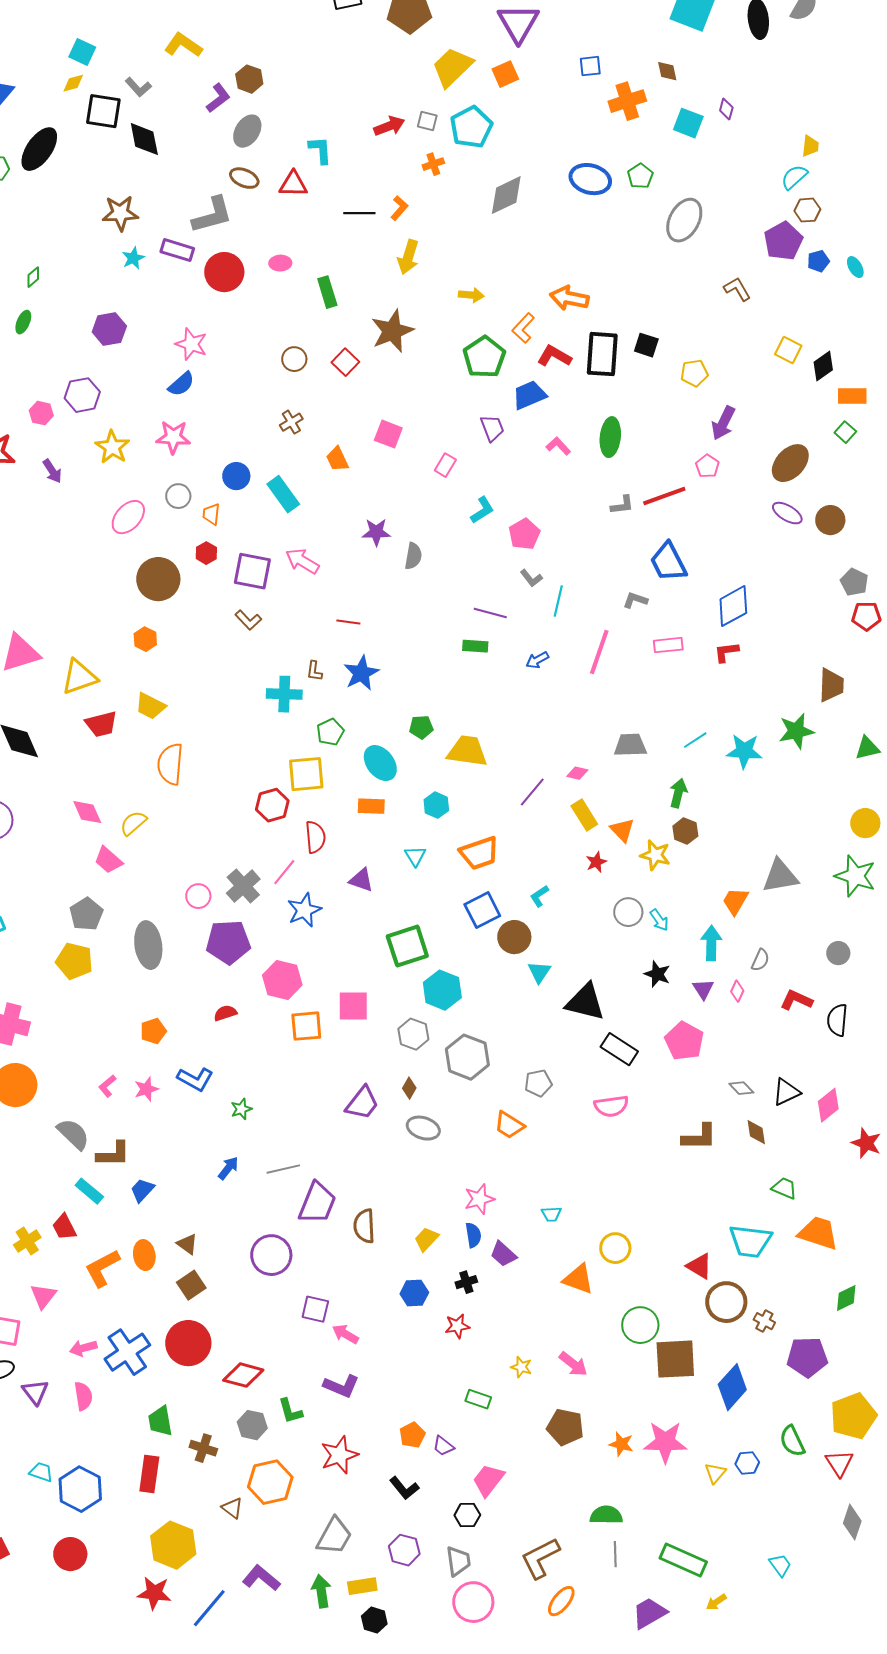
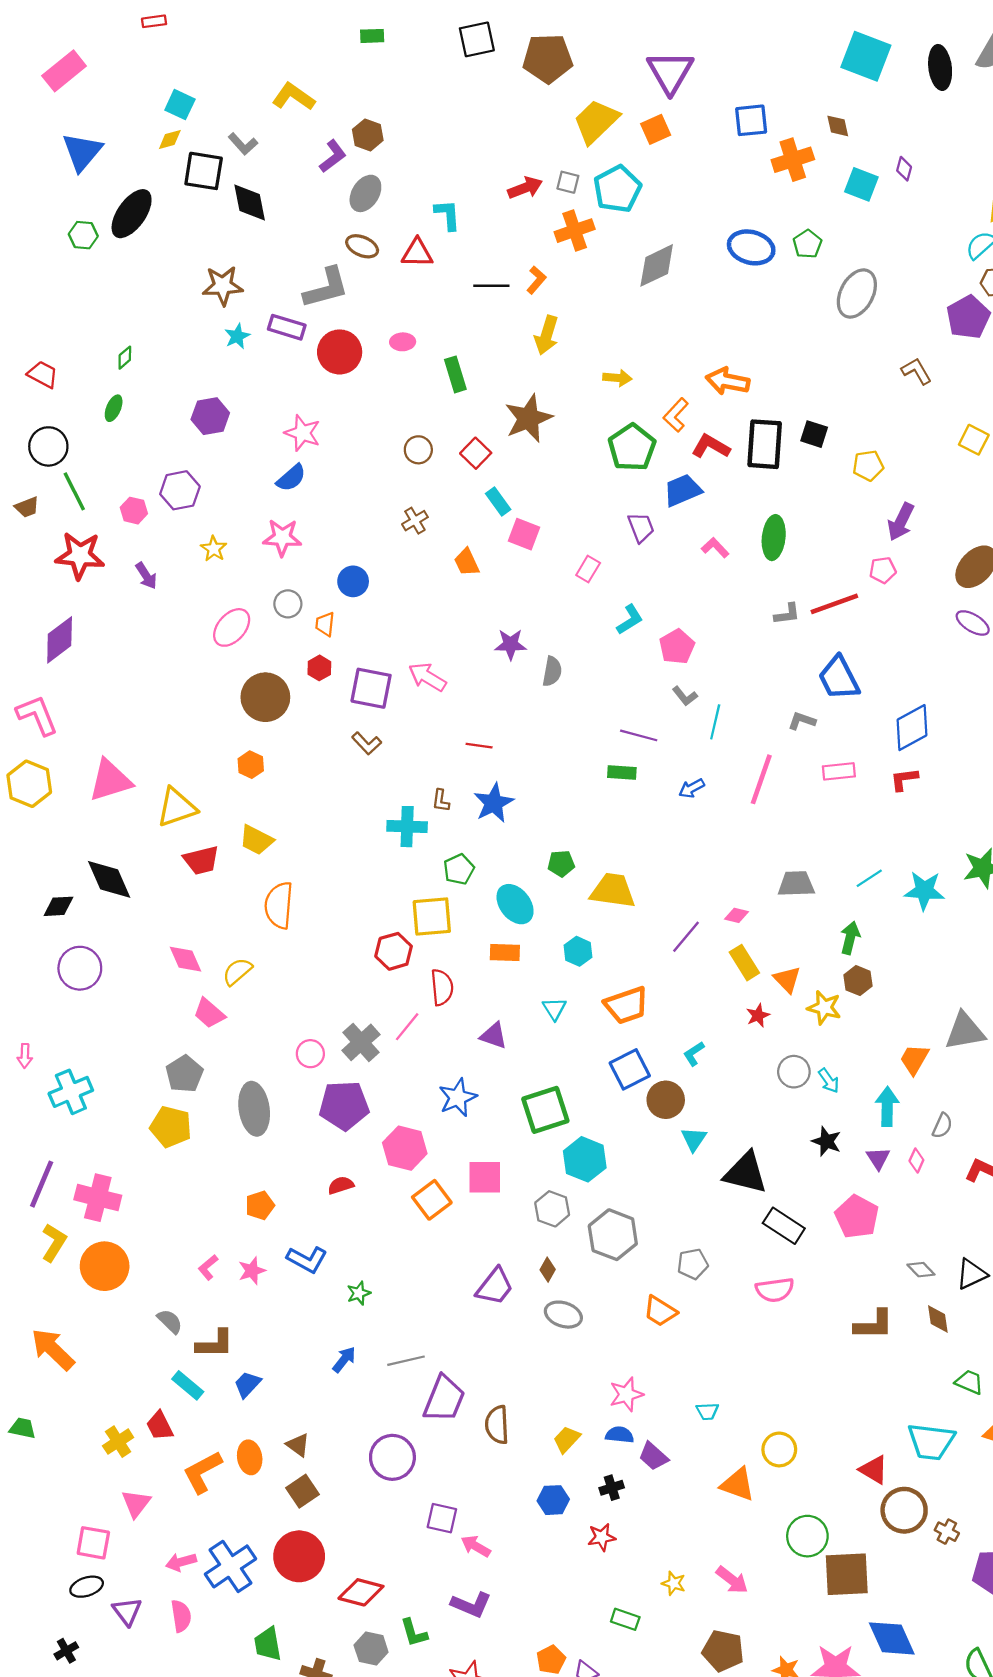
blue square: (590, 66) -> (751, 120), size x1.4
orange cross: (433, 164) -> (575, 231), size x1.6
yellow star: (112, 447) -> (214, 549), size x0.7
pink pentagon: (707, 466) -> (883, 570), turned 30
cyan rectangle: (283, 494) -> (498, 502), moved, size x0.7
blue star: (304, 910) -> (458, 1098), moved
orange square: (306, 1026) -> (432, 1200), turned -32
gray semicircle: (73, 1134) -> (170, 1321), size x0.7
blue semicircle: (473, 1235) -> (620, 1435), turned -75
blue diamond: (732, 1387) -> (892, 1638), moved, turned -66

